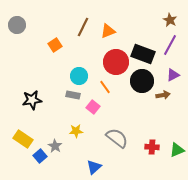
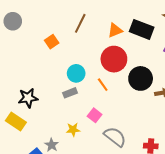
orange triangle: (108, 31) -> (115, 30), moved
black rectangle: (143, 54) -> (142, 29), moved
gray rectangle: (73, 95) -> (70, 93), turned -32
pink square: (93, 107) -> (95, 115), moved
yellow rectangle: (23, 139) -> (16, 121), moved

